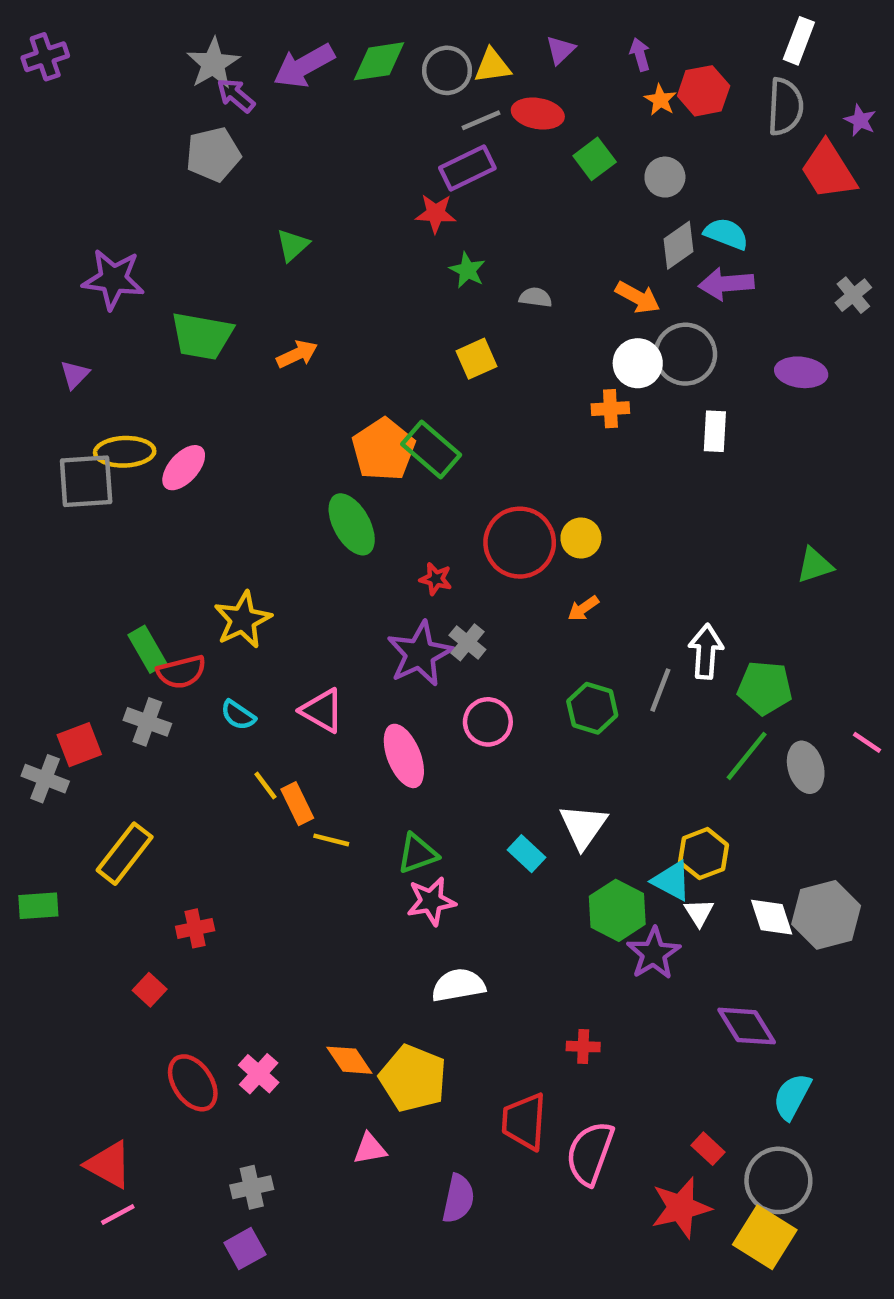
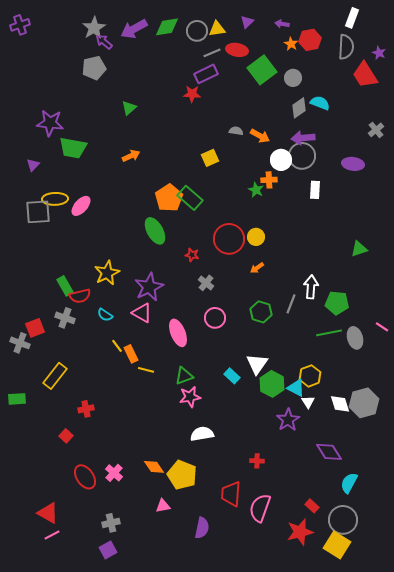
purple arrow: (640, 54) -> (282, 24), turned -64
green square: (595, 159) -> (262, 70), size x1.6
green star: (467, 270) -> (256, 190), moved
purple arrow: (726, 284) -> (303, 138), moved
orange arrow: (638, 297) -> (260, 136), moved
green trapezoid: (202, 336) -> (73, 148), moved
purple star: (420, 654) -> (149, 287), moved
green line: (747, 756) -> (329, 333), turned 40
green hexagon: (617, 910) -> (272, 384), moved

